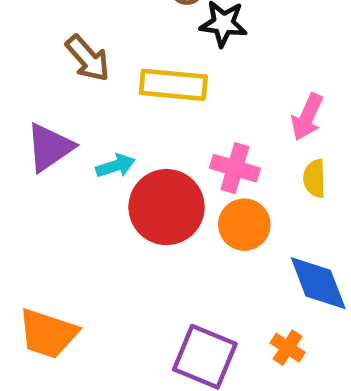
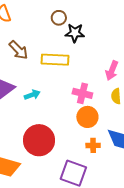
red circle: (167, 207) -> (39, 140), moved
orange cross: (288, 348) -> (93, 145), moved, turned -32

